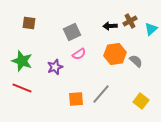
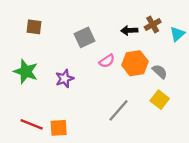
pink semicircle: (79, 54) -> (107, 61), moved
red line: (22, 88) -> (32, 124), moved
orange square: (76, 99) -> (59, 128), moved
yellow square: (141, 101) -> (160, 100), moved

